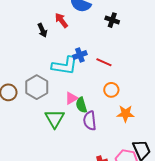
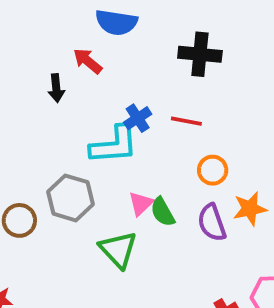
black cross: (112, 20) -> (200, 54), moved, size x1.5
black arrow: (42, 30) -> (56, 88), turned 32
purple semicircle: (90, 121) -> (212, 223), moved

